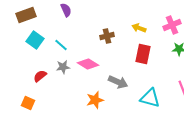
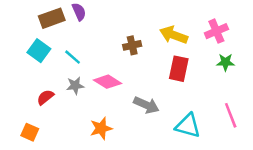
brown rectangle: (26, 15) -> (52, 18), moved
yellow arrow: (139, 28) -> (174, 35), size x1.5
orange star: (95, 100) -> (101, 128), moved

